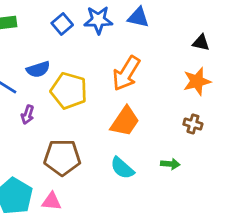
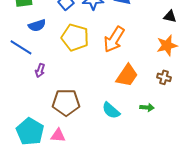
blue semicircle: (38, 69) -> (37, 25), moved
yellow pentagon: (69, 91) -> (75, 37), moved
orange trapezoid: (125, 121) -> (127, 75), moved

